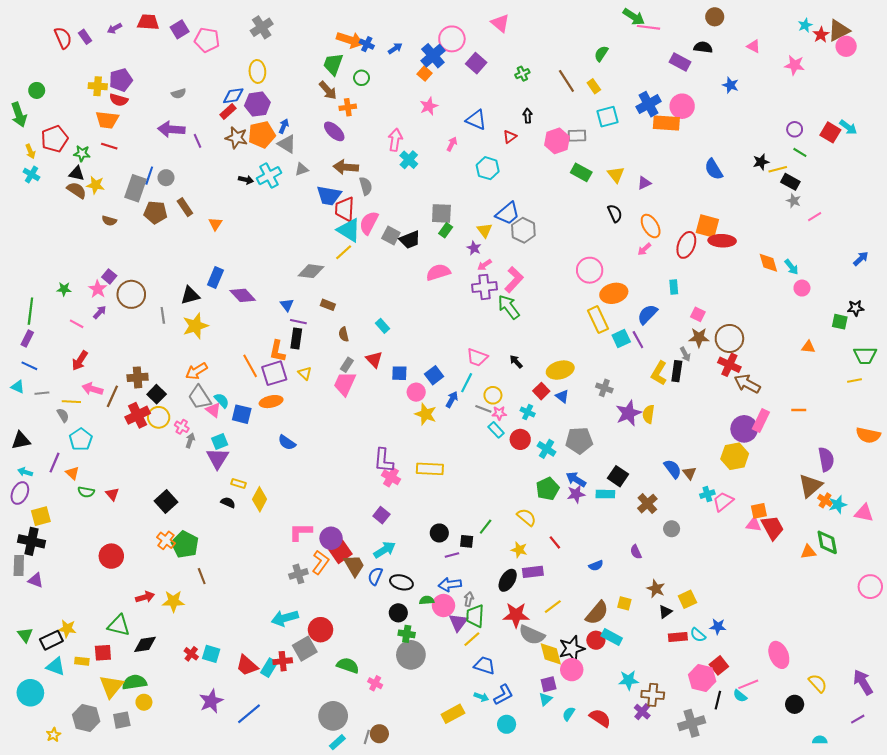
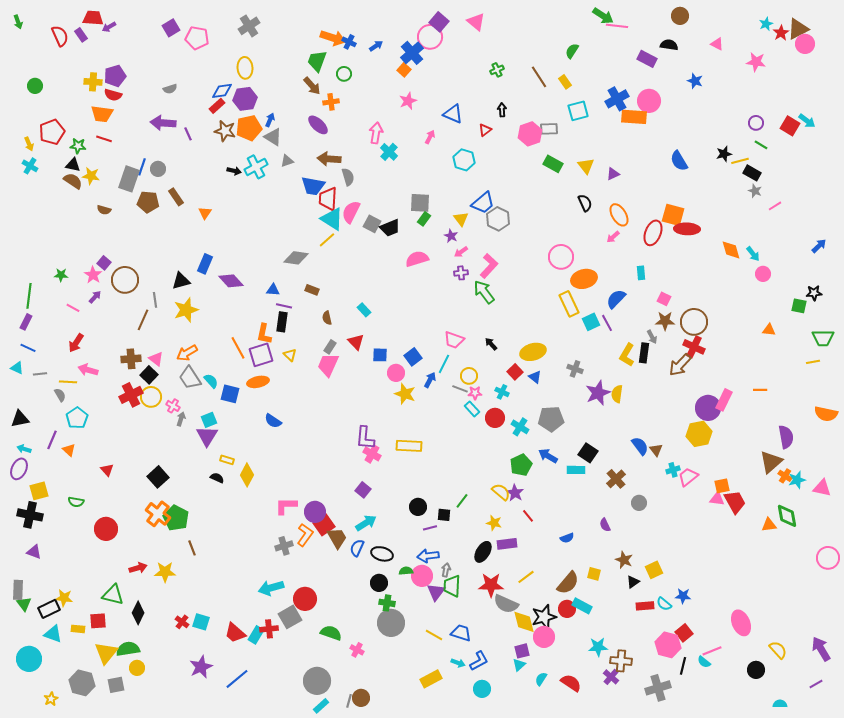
red trapezoid: (148, 22) -> (93, 18), moved
purple square: (476, 63) -> (439, 22), moved
green arrow: (19, 115) -> (18, 22), moved, size x0.6
purple cross: (484, 287) -> (461, 273), size x0.6
blue triangle: (287, 305) -> (273, 290), turned -48
brown arrow: (747, 384) -> (680, 365), moved, turned -75
brown line: (112, 396) -> (143, 320), moved
pink triangle: (213, 410) -> (156, 359), moved
green semicircle: (86, 492) -> (76, 502), moved
purple star: (576, 494) -> (515, 493), moved, turned -30
orange cross: (166, 540) -> (158, 514), size x1.4
gray rectangle: (19, 566) -> (18, 590), moved
yellow line: (472, 639) -> (434, 635), moved, turned 72
black diamond: (145, 644) -> (138, 613), turned -55

